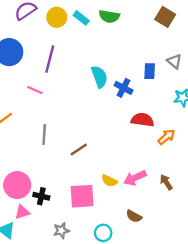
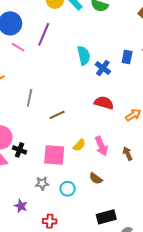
pink line: (35, 90) -> (18, 47), moved
red semicircle: (142, 120) -> (104, 103), moved
pink arrow: (135, 178) -> (101, 146), turned -96
yellow semicircle: (109, 181) -> (79, 145), turned -80
gray star: (61, 231) -> (42, 183), moved

